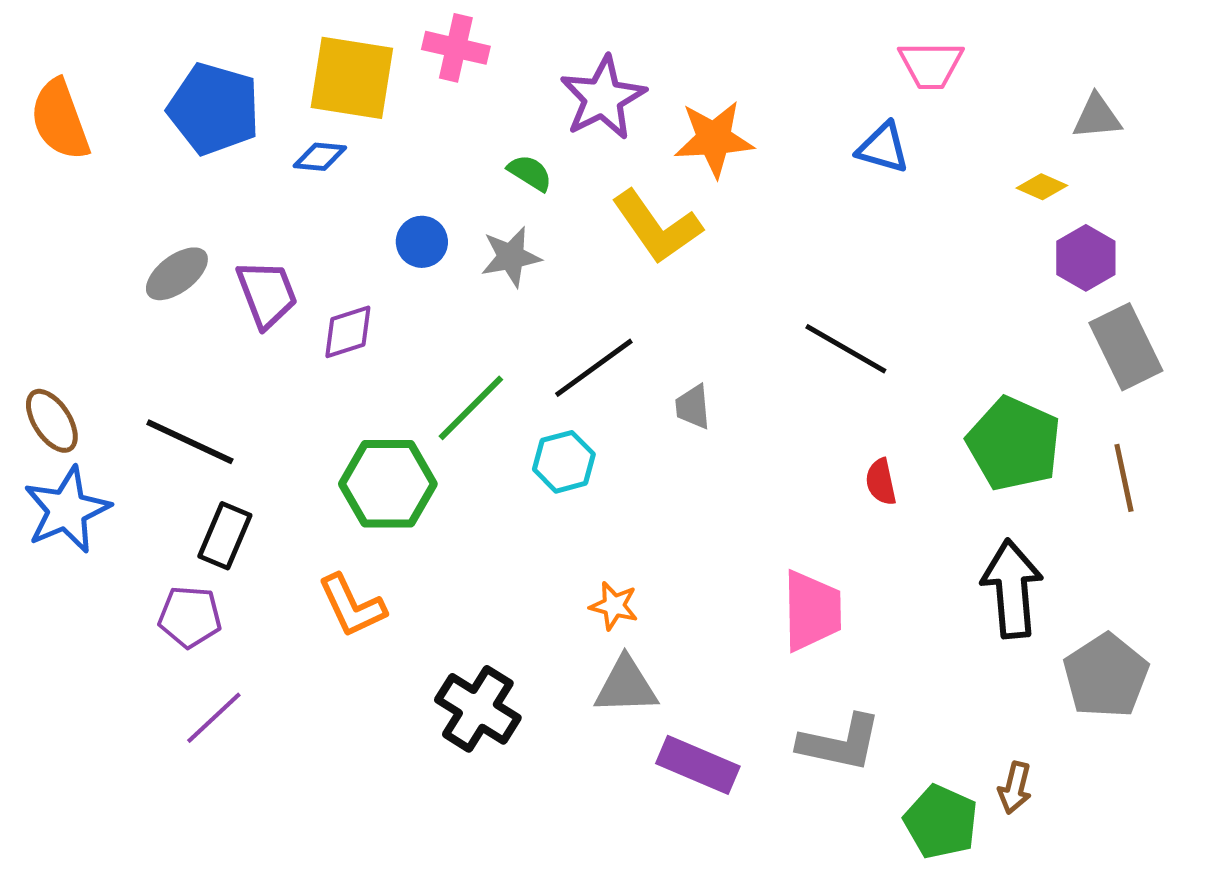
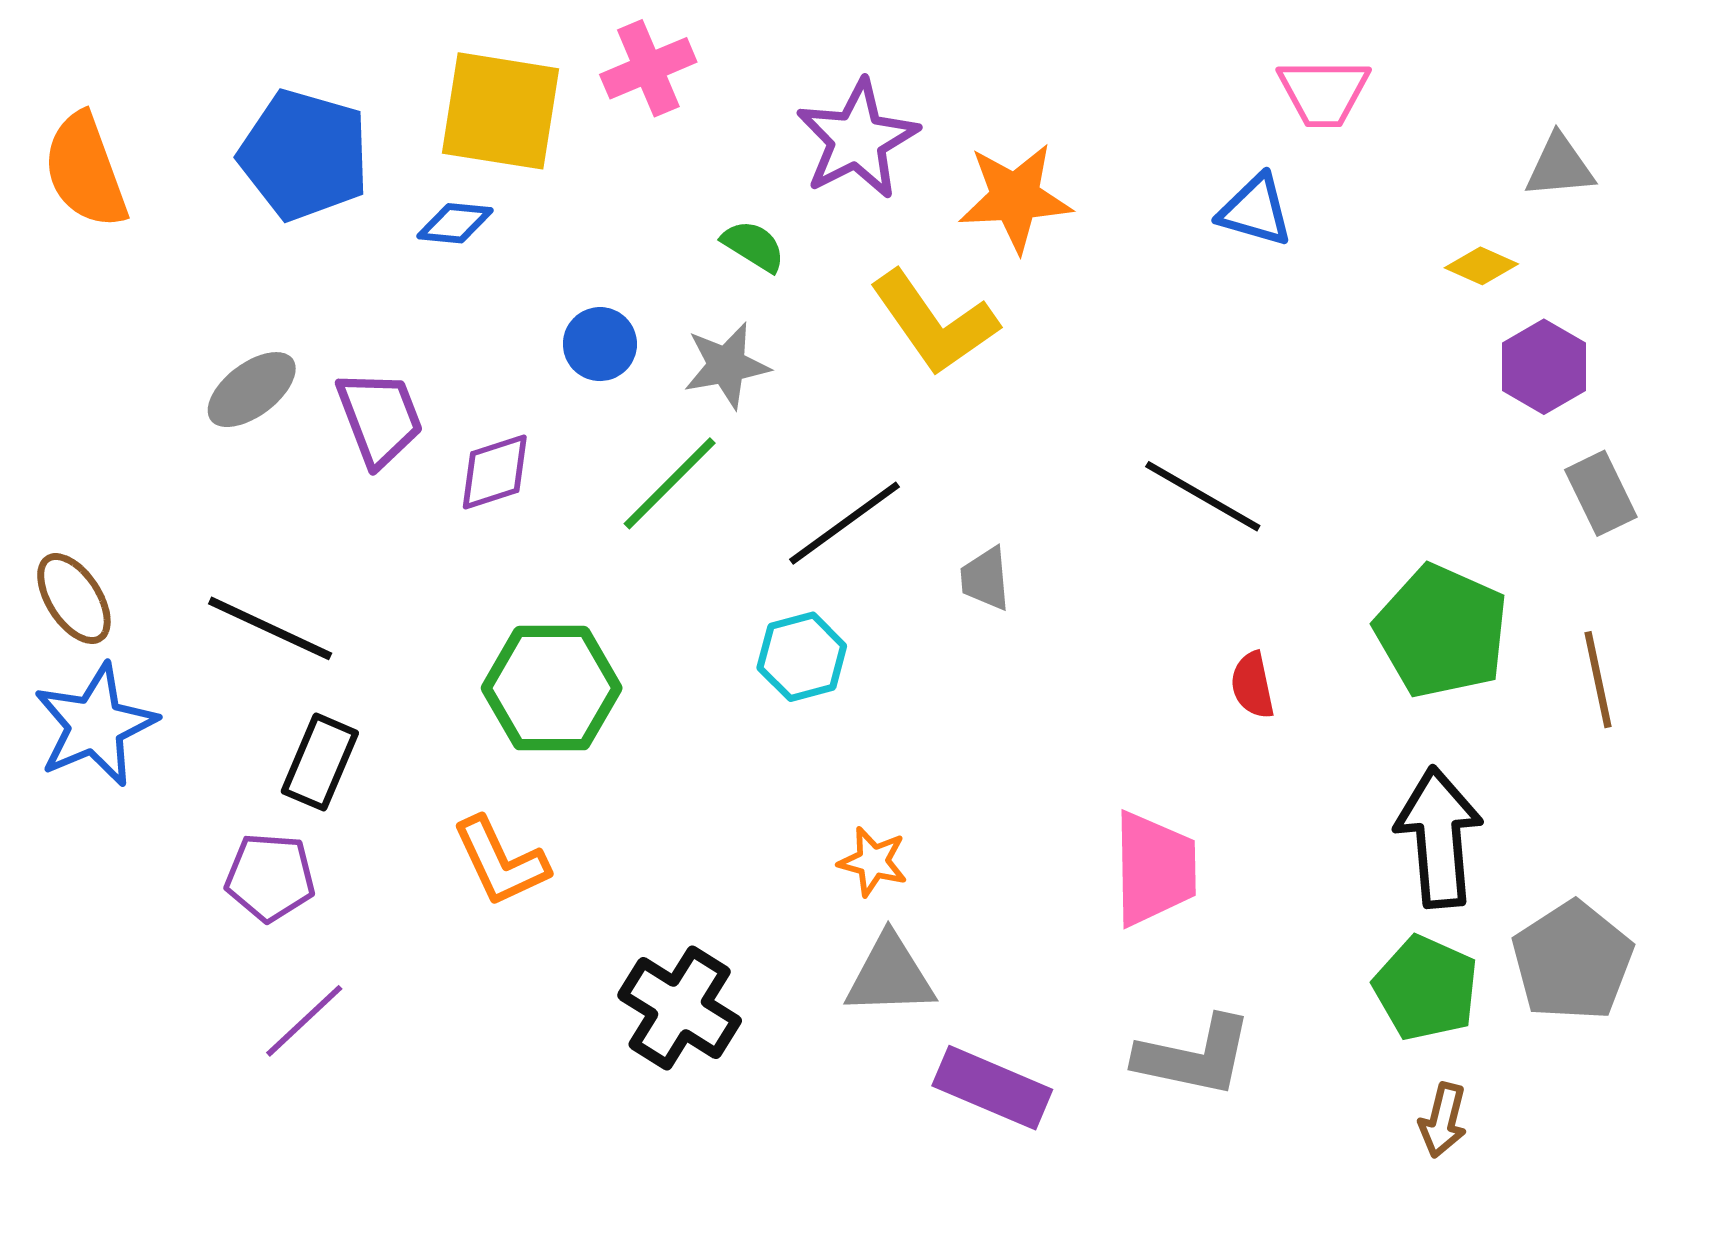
pink cross: (456, 48) -> (648, 68), turned -36
gray rectangle: (1126, 347) -> (1601, 493), size x0.7
green line: (471, 408) -> (670, 483), moved
green pentagon: (941, 822) -> (1426, 988), moved

